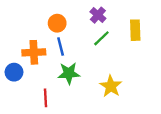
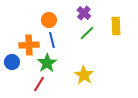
green star: (69, 73) -> (47, 63), moved, turned -30
yellow star: (111, 86) -> (84, 75), moved
red line: (45, 98) -> (39, 84), turned 35

